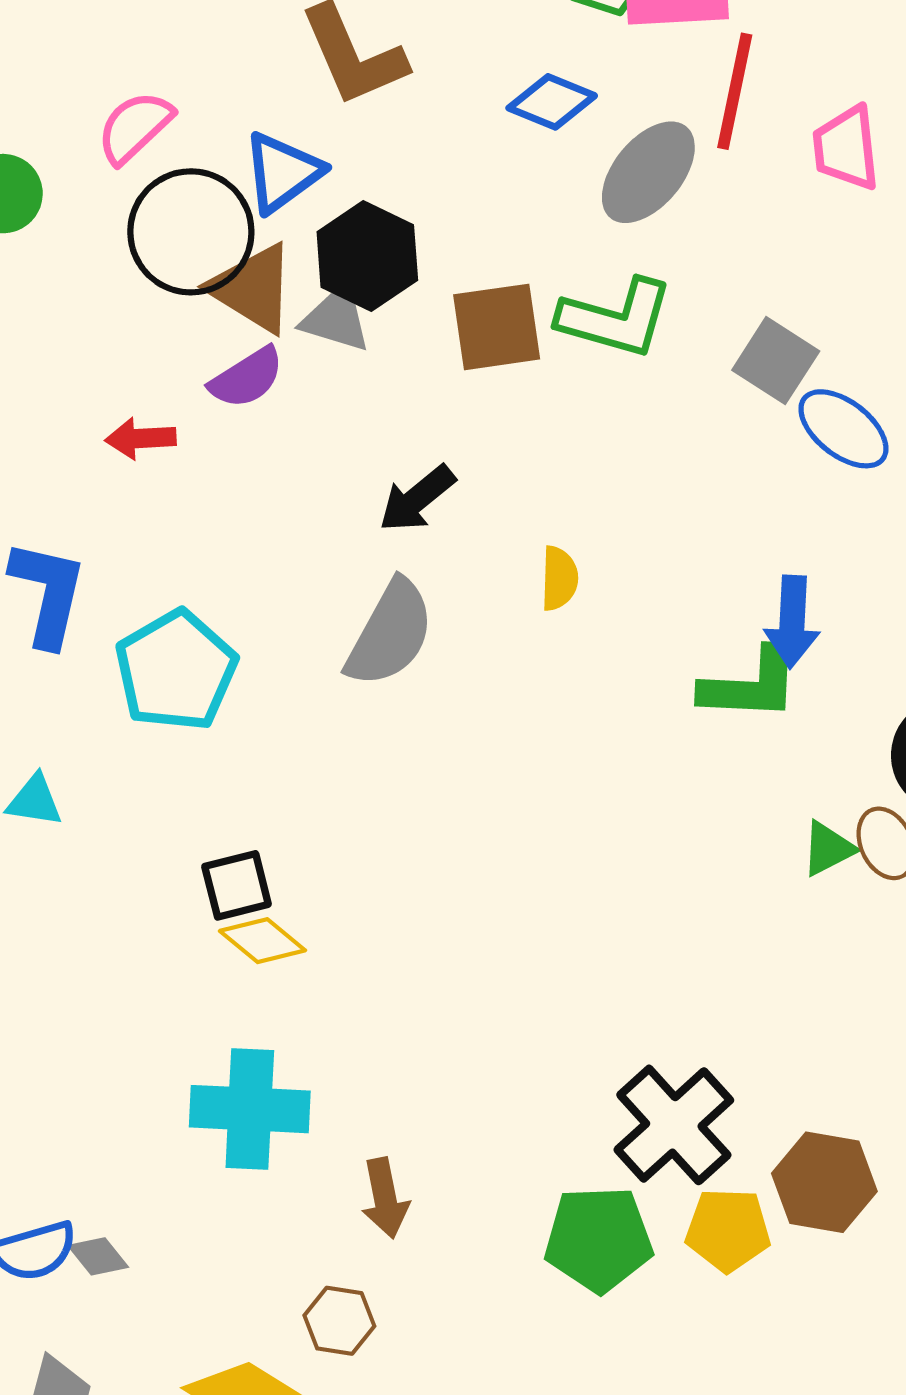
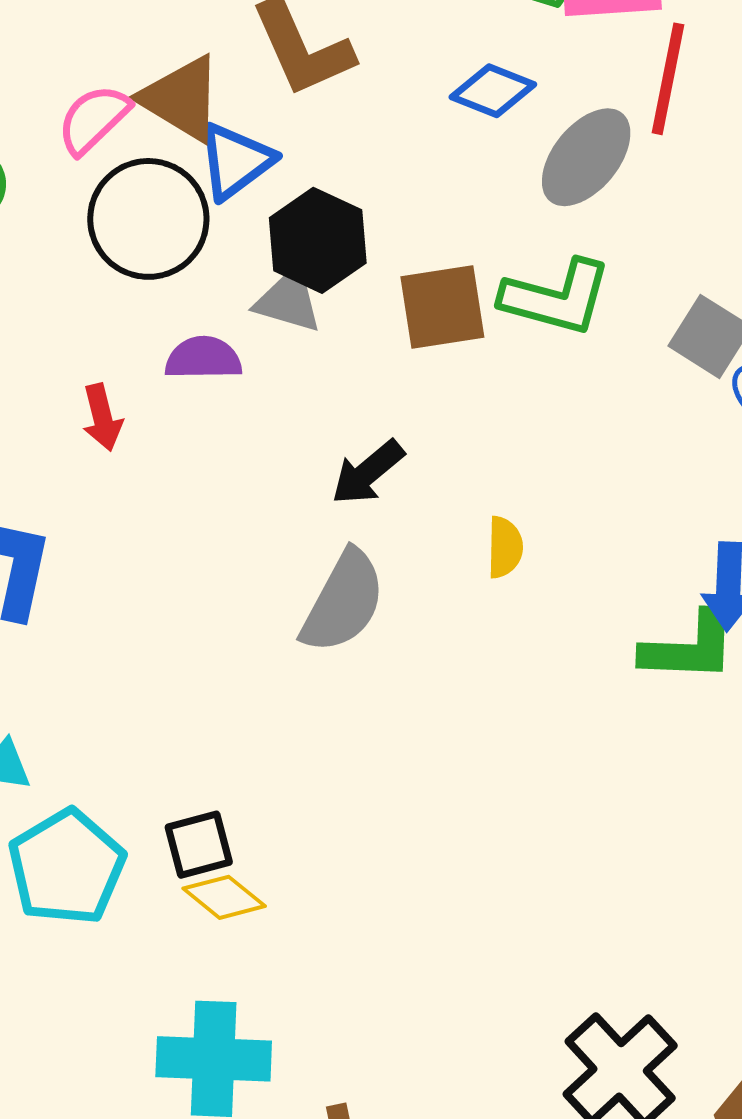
brown triangle: (253, 288) -> (181, 98), moved
purple semicircle: (247, 378) -> (203, 358), turned -148
red arrow: (141, 438) -> (102, 417), turned -100
cyan pentagon: (176, 671) -> (67, 867), moved

